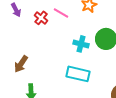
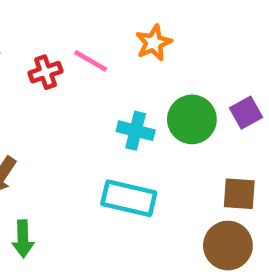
red cross: (41, 18) -> (46, 72), turned 32

